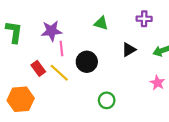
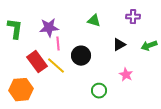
red rectangle: (38, 68) -> (37, 62), size x1.5
pink star: (157, 83) -> (126, 75), moved

